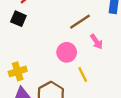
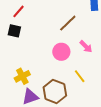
pink arrow: (96, 42) -> (86, 47), moved
yellow line: (83, 75) -> (80, 76), moved

